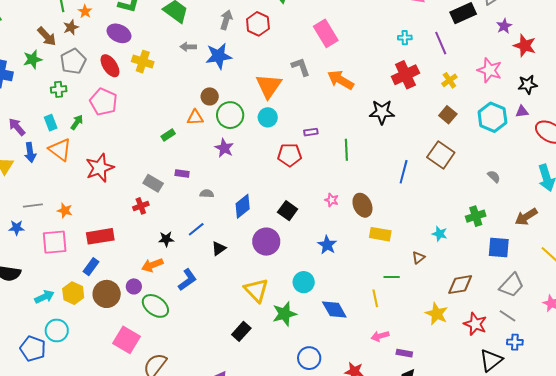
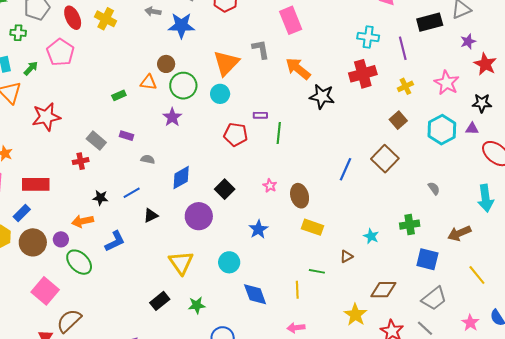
cyan cross: (405, 38) -> (368, 37), size x1.5
black star: (382, 112) -> (322, 96), moved
green line: (346, 150) -> (279, 133), moved
green star: (284, 314) -> (197, 305), moved, size x0.7

